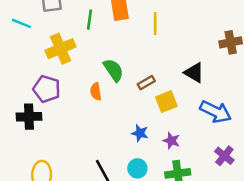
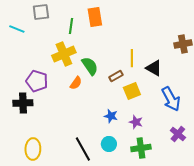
yellow line: (155, 23) -> (132, 58), moved
yellow cross: (61, 49) -> (64, 54), moved
orange semicircle: (96, 91) -> (76, 83), turned -136
blue arrow: (216, 112) -> (171, 99), turned 35

